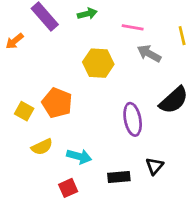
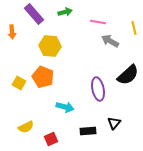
orange arrow: (15, 41) -> (12, 32), turned -56
yellow hexagon: (98, 63) -> (50, 46), moved
yellow semicircle: (42, 147) -> (26, 127), moved
cyan arrow: (79, 156) -> (65, 107), moved

